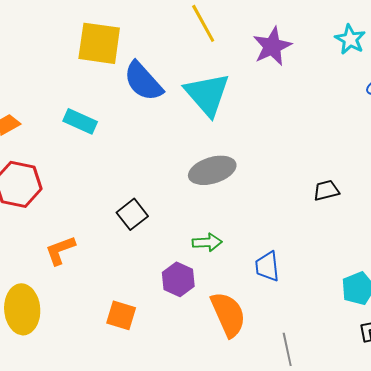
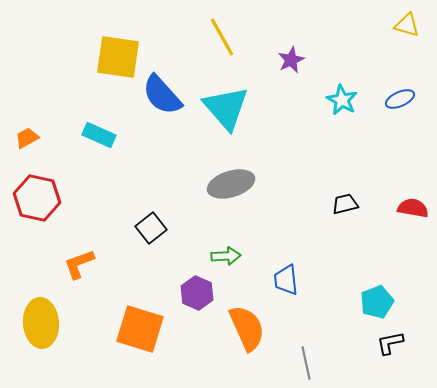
cyan star: (350, 39) -> (342, 100), moved
purple star: (272, 46) -> (291, 60), size x0.7
orange square: (121, 315) -> (140, 329), size x1.6

